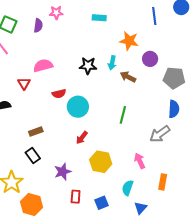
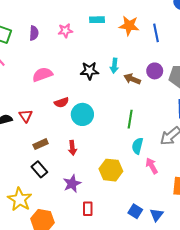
pink star: (56, 13) -> (65, 31), moved
blue line: (154, 16) -> (156, 33), moved
orange star: (129, 41) -> (129, 26), moved
purple circle: (150, 59) -> (155, 71), moved
red triangle: (24, 83) -> (26, 116), moved
red arrow: (82, 138) -> (72, 148), moved, turned -40
cyan semicircle: (128, 188) -> (137, 146), moved
blue square: (102, 203) -> (135, 211), moved, turned -32

